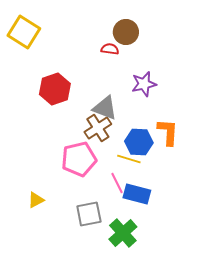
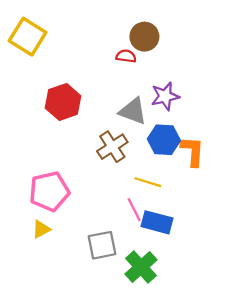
gray triangle: (105, 108) -> (133, 111), moved
blue hexagon: (139, 142) -> (164, 140), moved
pink pentagon: (79, 159) -> (49, 191), moved

